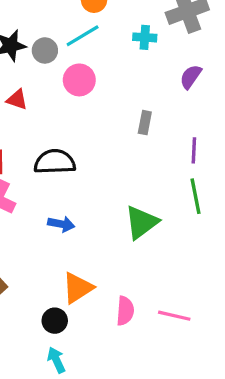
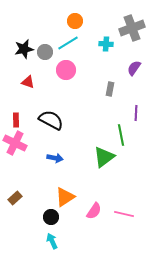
gray rectangle: (145, 123) -> (110, 89), moved
black semicircle: (55, 162) -> (51, 120), turned 30
green line: (196, 196) -> (121, 135), moved
pink semicircle: (125, 311) -> (94, 211), turned 30

